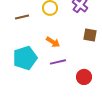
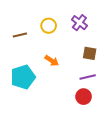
purple line: (58, 62) -> (88, 77), moved

